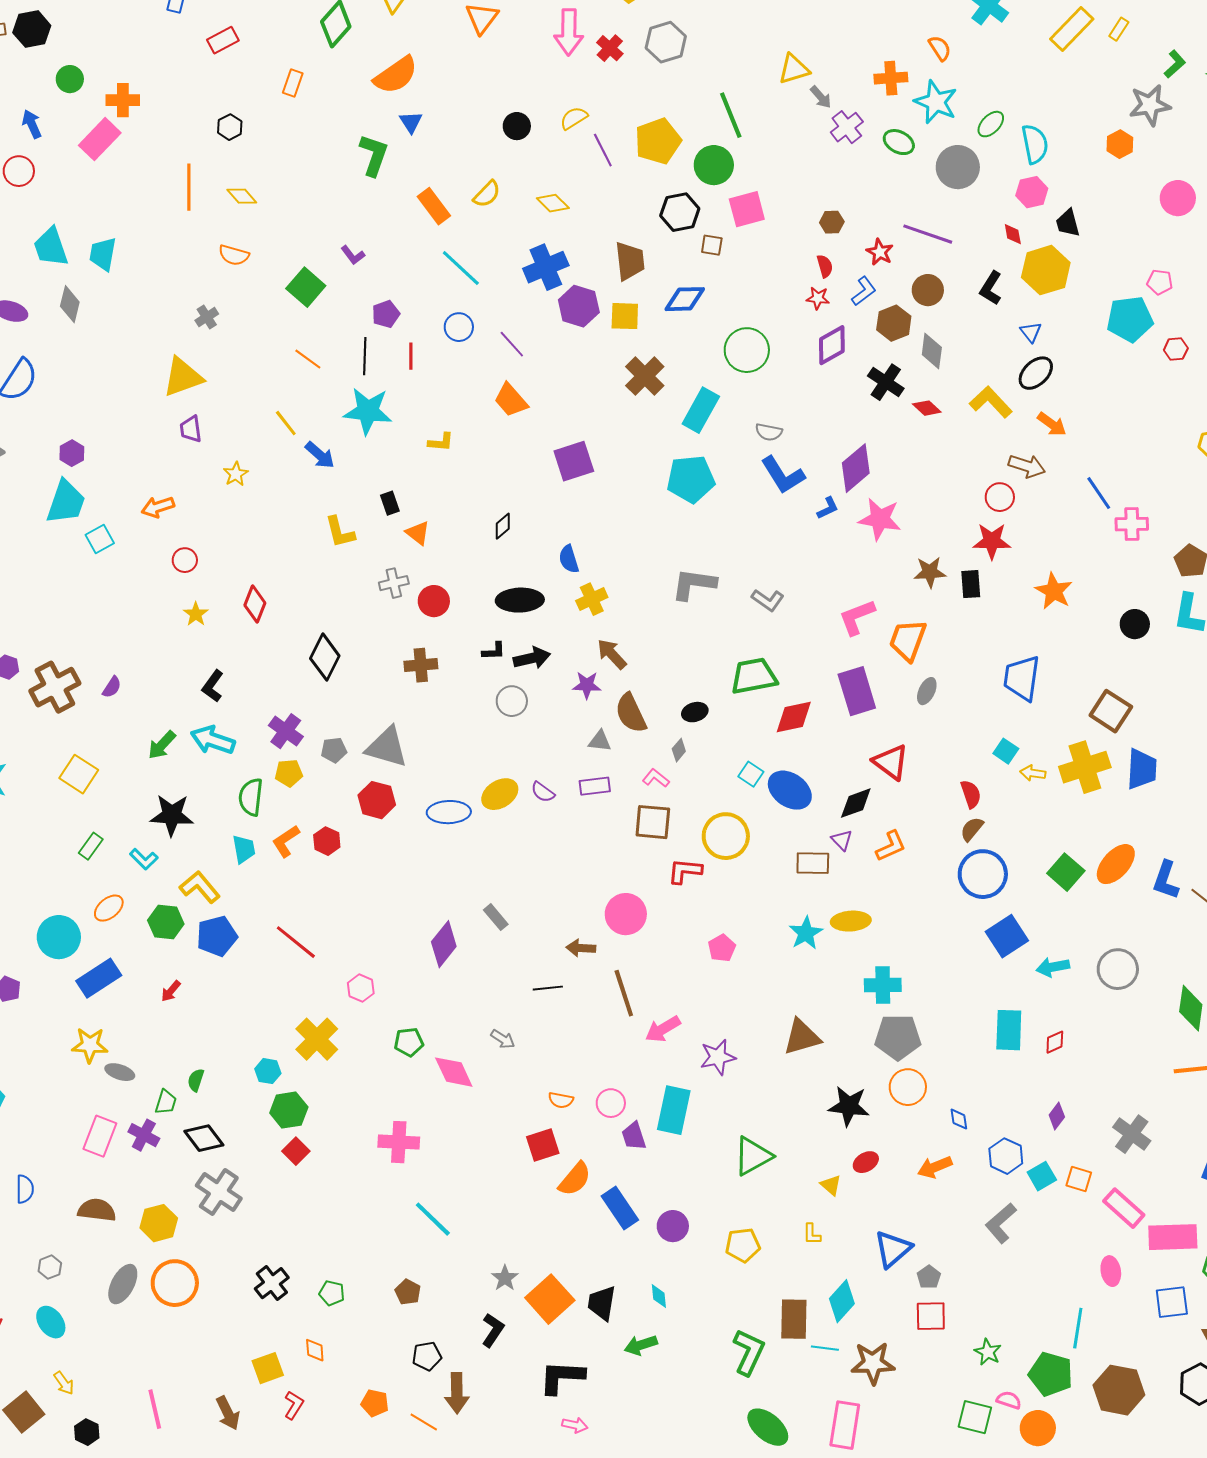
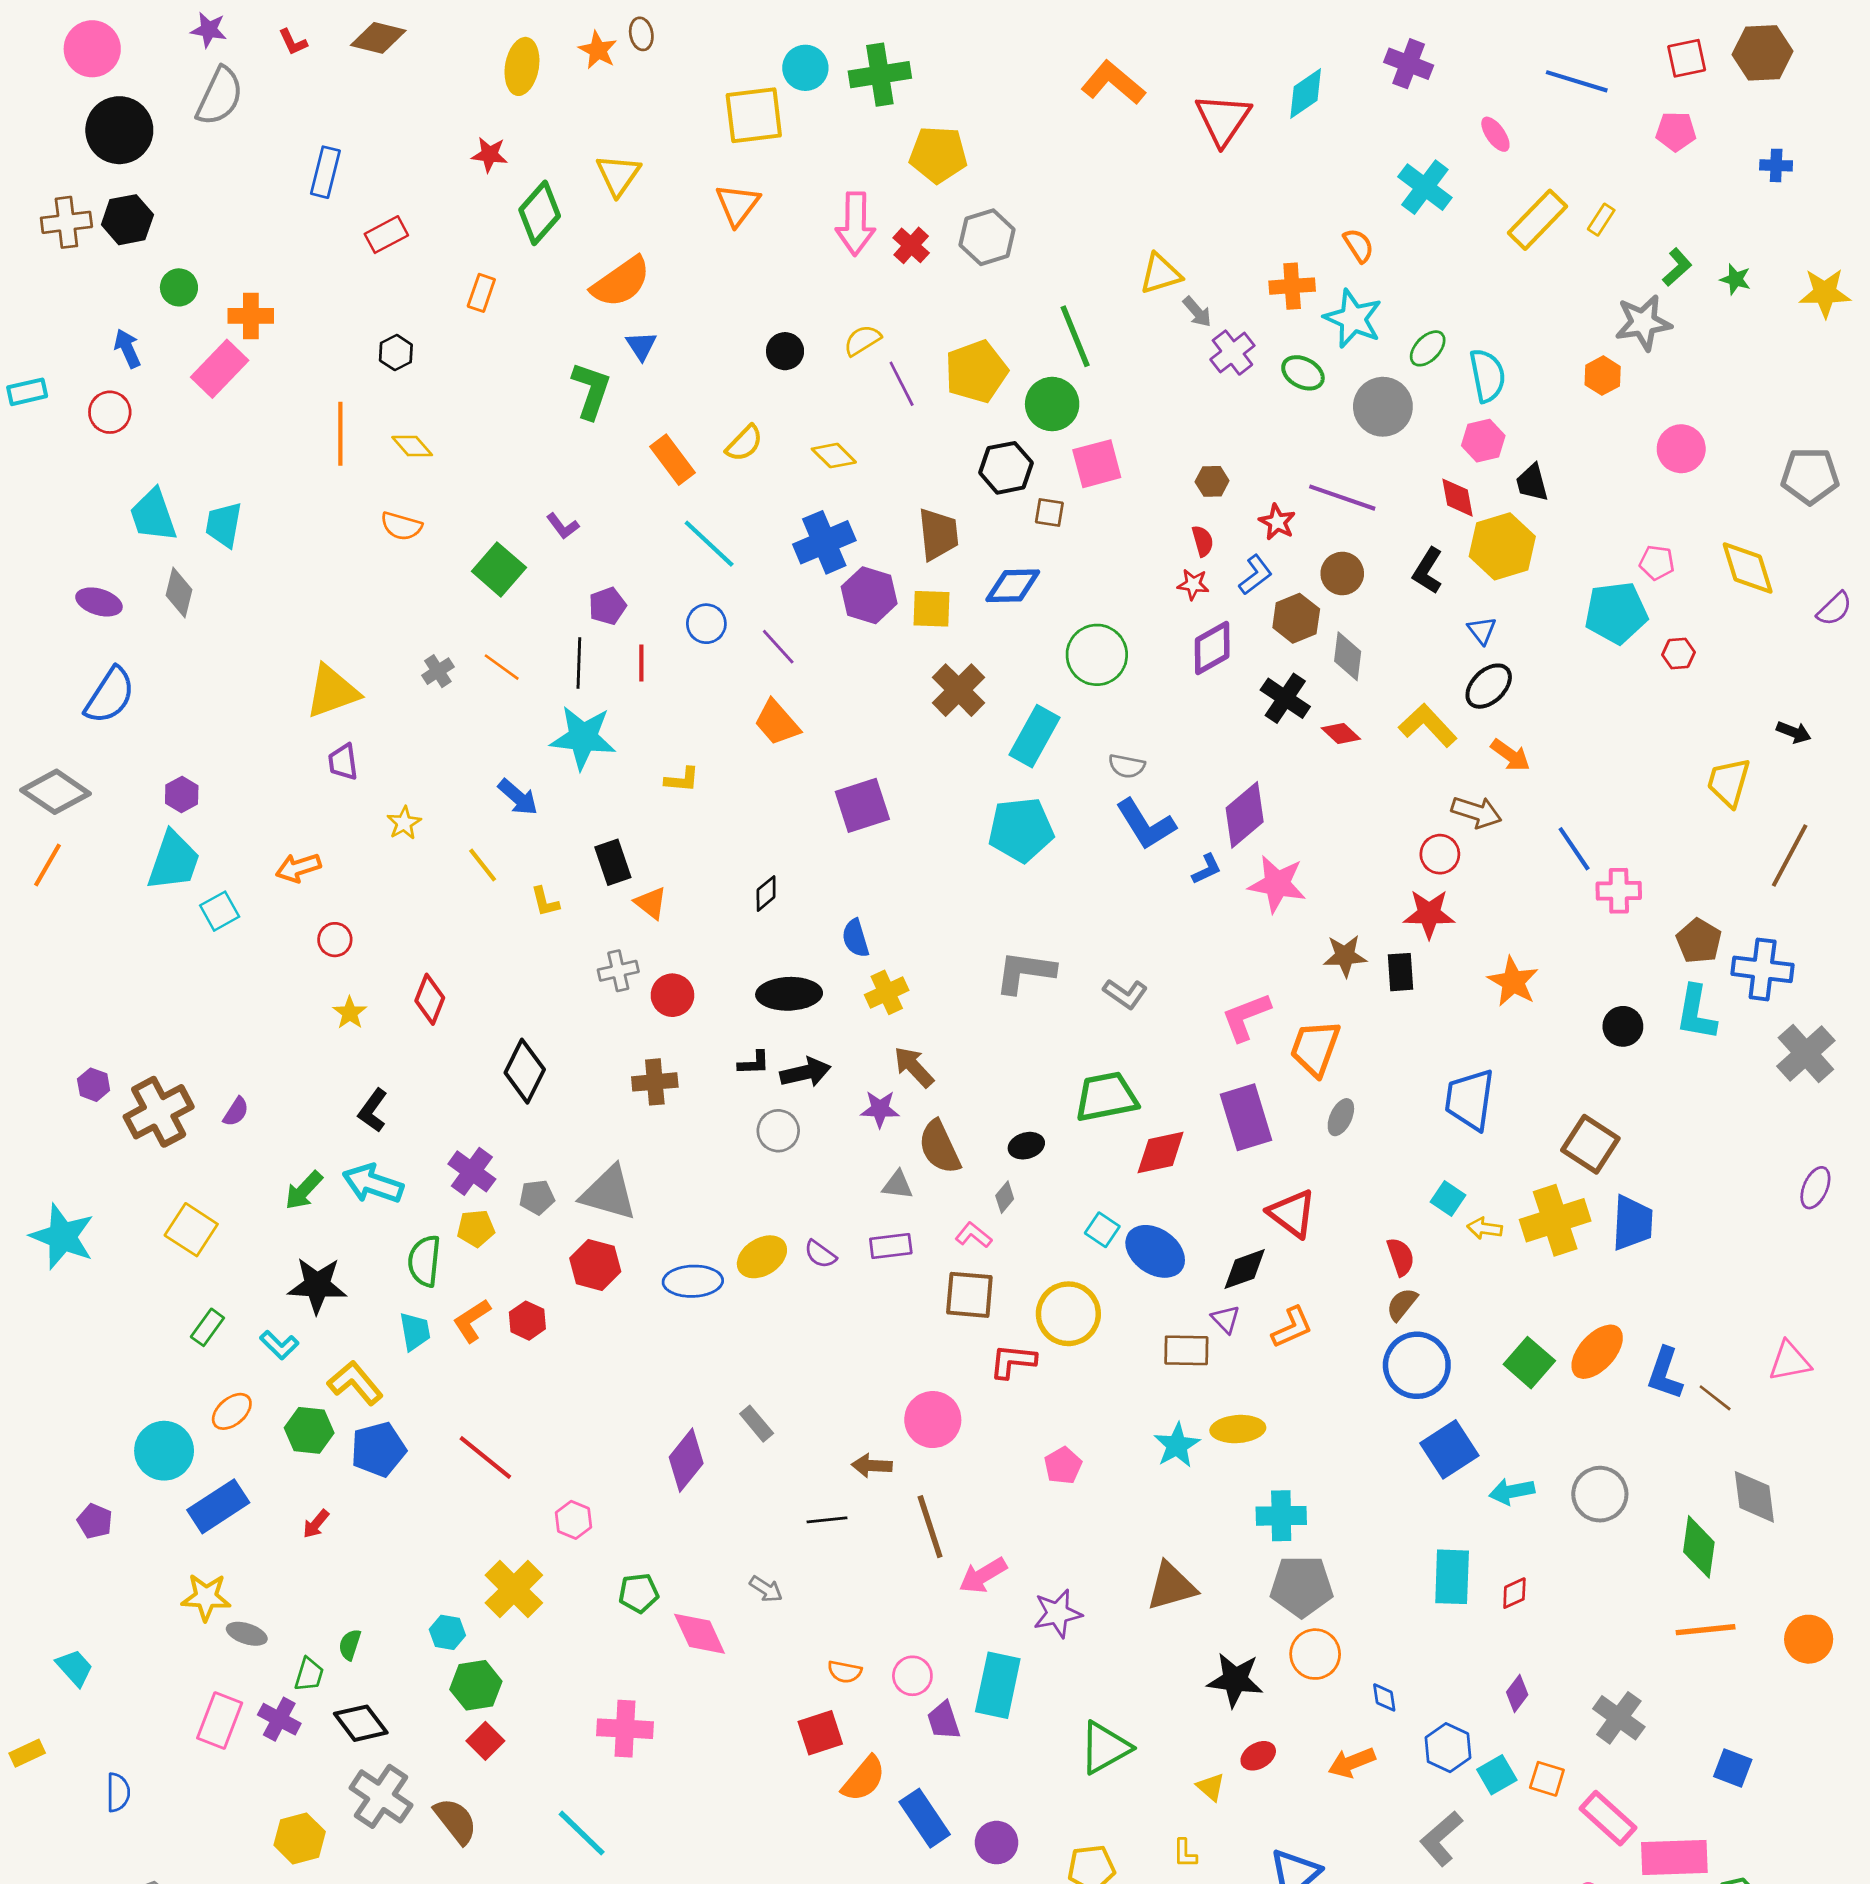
red diamond: (1013, 234) -> (1457, 498), size x1.4
gray cross: (207, 317) -> (438, 671), moved
yellow line: (286, 423) -> (483, 865), moved
black rectangle: (390, 503) -> (613, 862), size x1.4
yellow L-shape: (340, 532) -> (545, 902), size x0.7
brown semicircle: (97, 1210) -> (456, 1821), moved, turned 45
cyan line: (433, 1219) -> (582, 1833), moved

